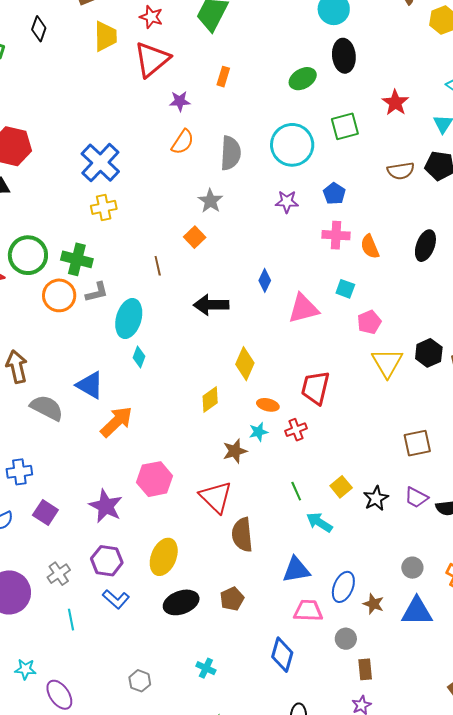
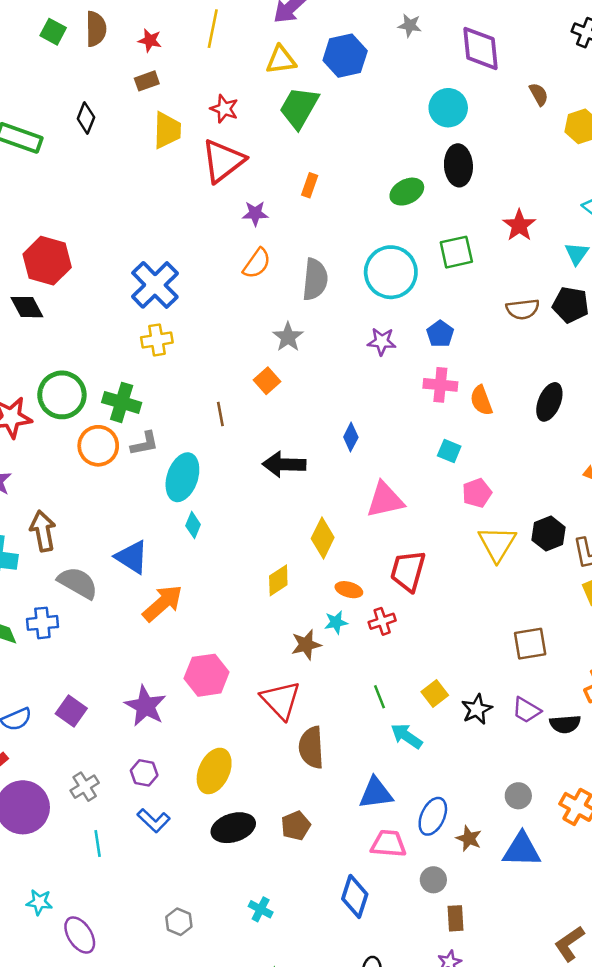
pink triangle: (303, 309) -> (385, 500), moved
blue cross: (19, 472) -> (42, 623), moved
purple hexagon: (107, 561) -> (144, 773), size x0.7

